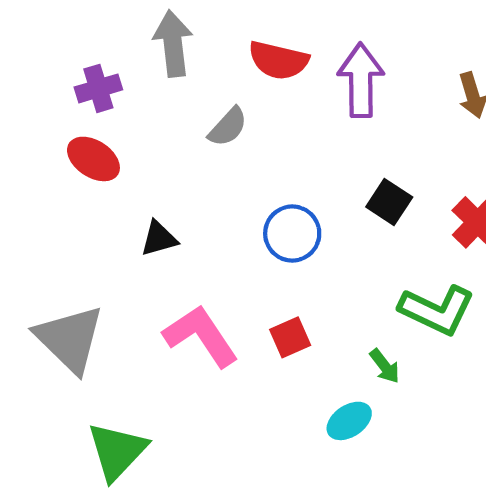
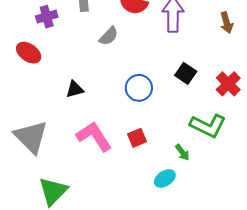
red ellipse: (93, 159) -> (29, 53), moved

